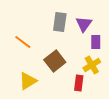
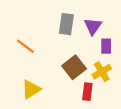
brown square: (55, 61) -> (74, 67), moved

